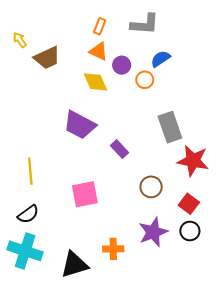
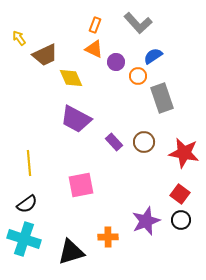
gray L-shape: (145, 24) -> (138, 23), turned 44
yellow diamond: (95, 82) -> (71, 78), moved
gray rectangle: (170, 127) -> (162, 98), moved
brown circle: (151, 187) -> (144, 142), moved

